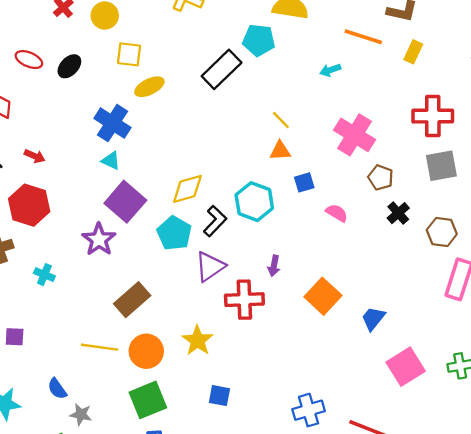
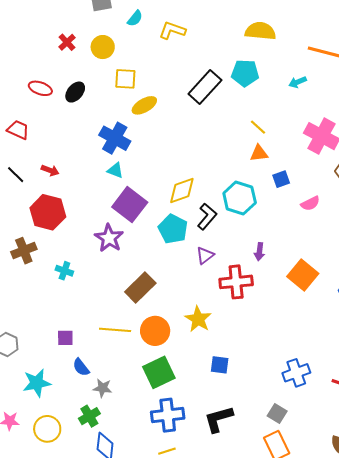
cyan pentagon: (259, 40) -> (245, 73), moved
pink semicircle: (337, 213) -> (310, 203), turned 126
purple triangle: (210, 267) -> (205, 255), size x0.7
purple square: (15, 337) -> (65, 338), moved

